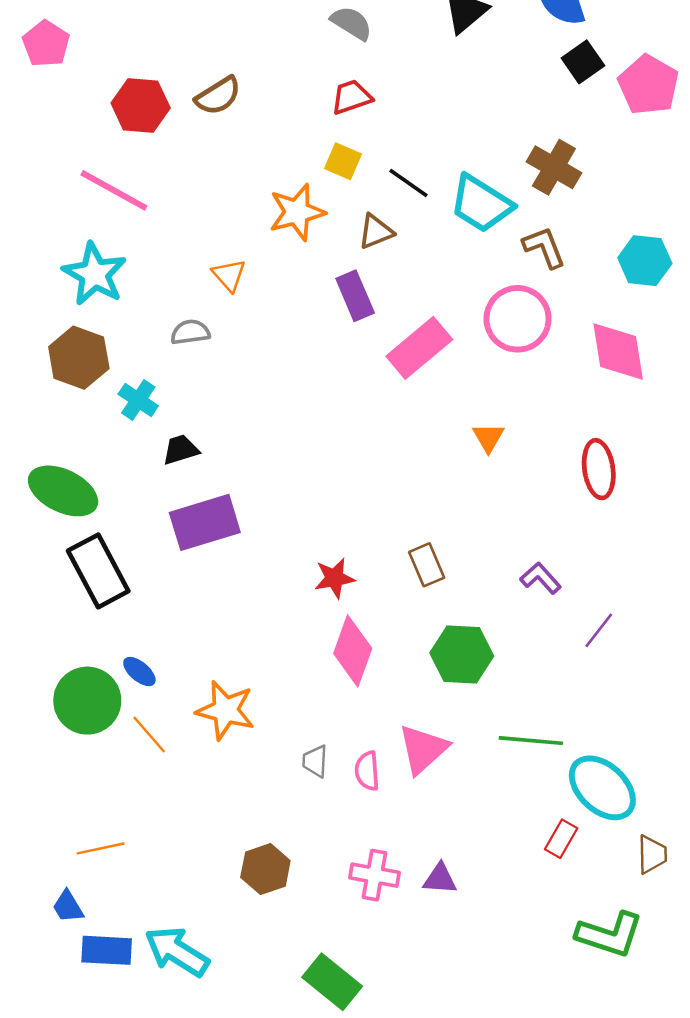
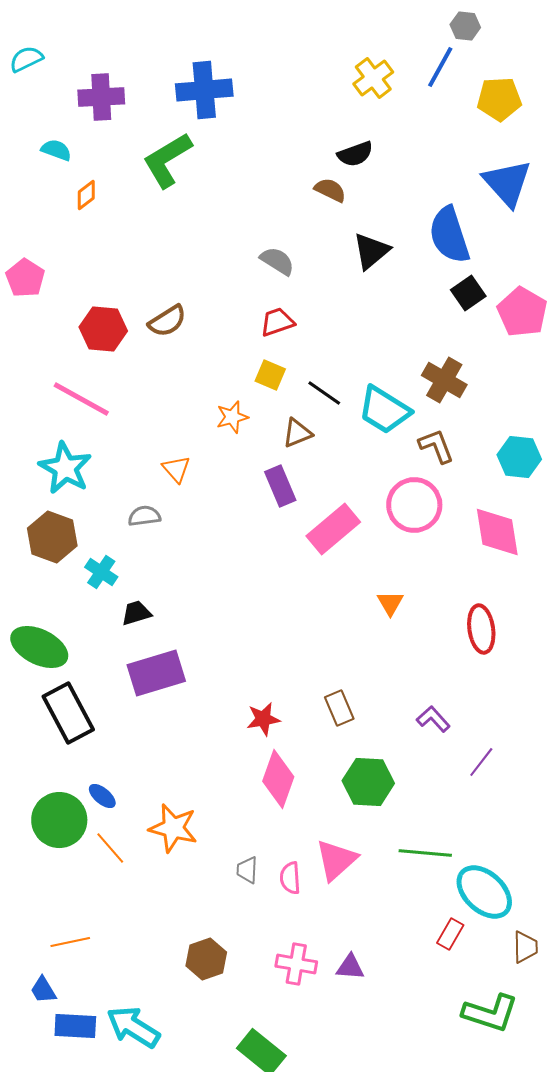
orange star: (297, 212) -> (232, 417), size x0.7

